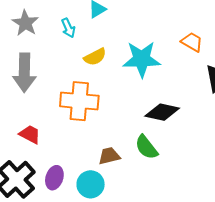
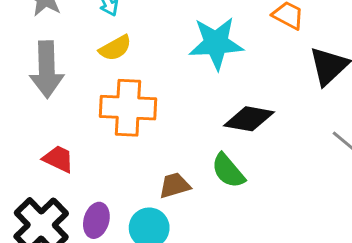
yellow semicircle: (95, 57) -> (115, 48), moved

